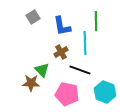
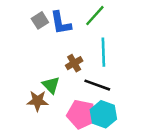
green line: (96, 21) -> (95, 16), moved, turned 42
blue L-shape: (62, 26) -> (61, 23), moved
cyan hexagon: (105, 92) -> (103, 114), moved

